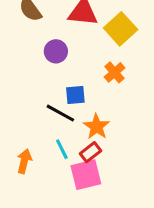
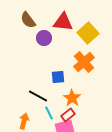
purple circle: (56, 51) -> (44, 38), moved
orange cross: (115, 72) -> (84, 62), size x1.5
black line: (60, 113) -> (38, 96), moved

